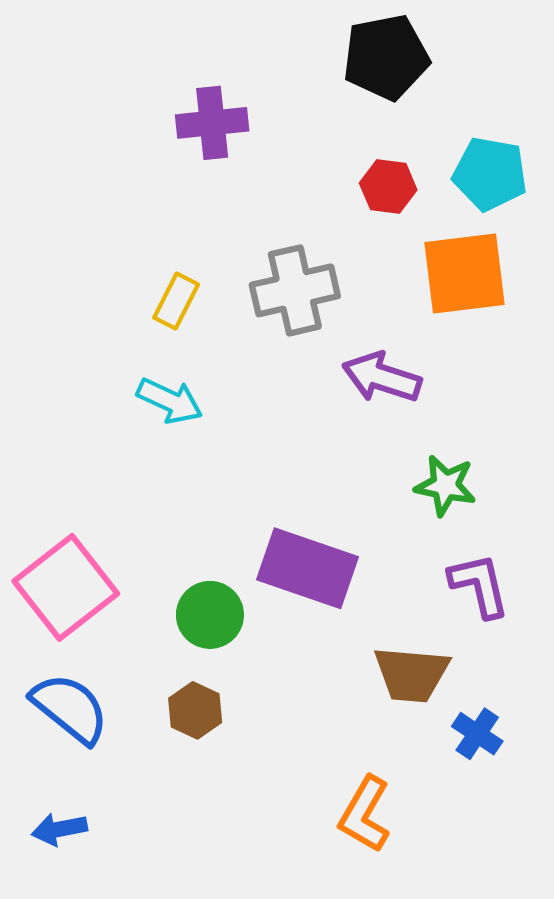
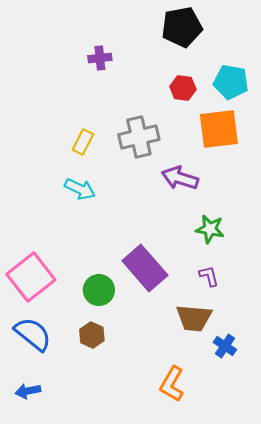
purple cross: (212, 123) -> (100, 58), size x0.7
purple rectangle: (308, 568) -> (145, 268), turned 30
purple L-shape: (479, 585) -> (209, 276), moved, size x0.7

